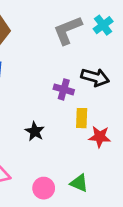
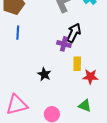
black arrow: (95, 77) -> (74, 33), moved, turned -78
green triangle: (79, 183) -> (85, 106), moved

